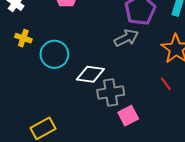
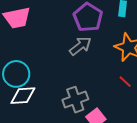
white diamond: (90, 74) -> (23, 96), moved

